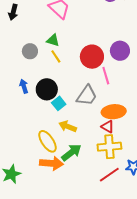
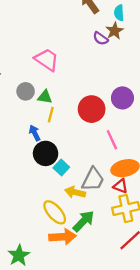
gray circle: (30, 51) -> (26, 91), moved
yellow line: (56, 56) -> (51, 115), turned 56
pink line: (106, 76) -> (112, 140), moved
blue arrow: (24, 86) -> (35, 133), moved
gray trapezoid: (87, 96) -> (93, 179), moved

